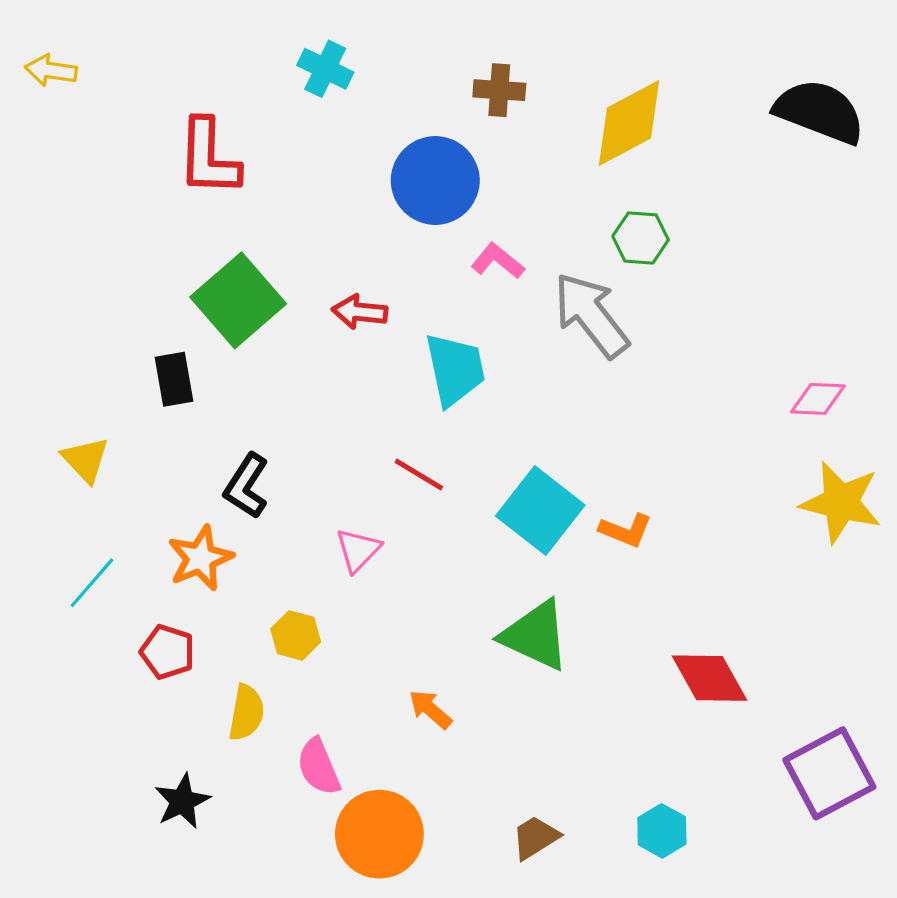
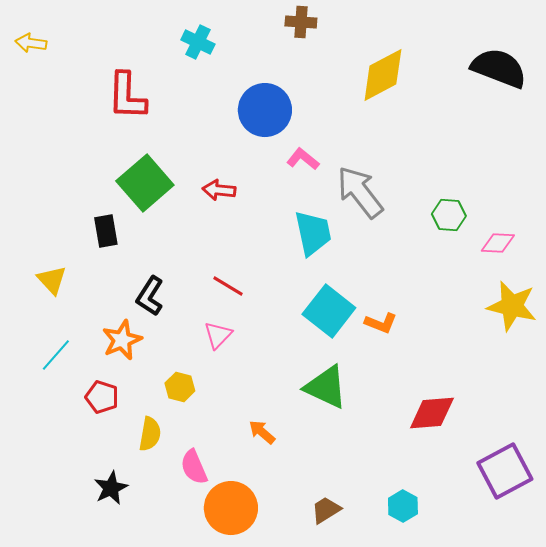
brown cross: (499, 90) -> (301, 22), moved
green hexagon: (641, 238) -> (449, 215), moved
cyan trapezoid: (455, 369) -> (313, 233), moved
red line: (419, 474) -> (228, 286), moved
red diamond: (710, 678) -> (432, 413), turned -66

